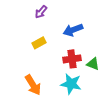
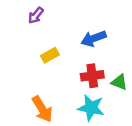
purple arrow: (41, 12) -> (36, 15), moved

